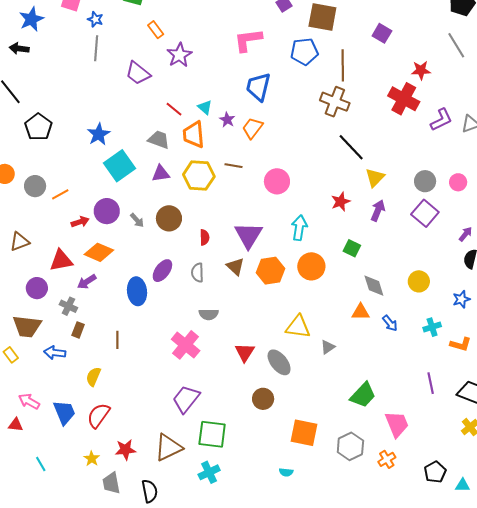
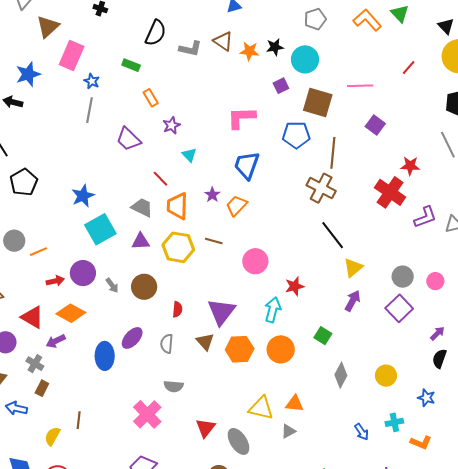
purple star: (179, 55) -> (172, 125), size x0.7
cyan triangle: (205, 107) -> (189, 155), moved
red star: (341, 202) -> (295, 286), moved
red triangle: (61, 260) -> (32, 317), turned 35
gray diamond: (374, 286) -> (341, 375), turned 40
blue star: (461, 299) -> (426, 398), turned 30
orange triangle: (361, 312) -> (295, 404), moved
blue arrow: (390, 323) -> (362, 432), moved
brown line: (117, 340) -> (79, 420), moved

